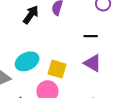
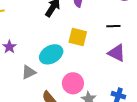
yellow square: (57, 69) -> (78, 37), moved

